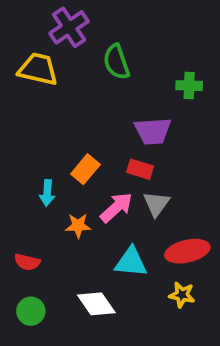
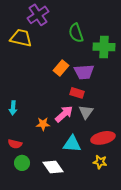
green semicircle: (116, 62) -> (76, 33), moved
green cross: (189, 86) -> (104, 47), size x1.5
orange rectangle: (85, 169) -> (61, 68), moved
cyan arrow: (47, 193) -> (13, 108), moved
green circle: (31, 311) -> (22, 163), moved

